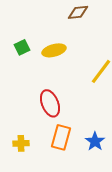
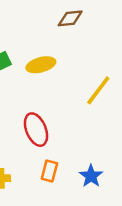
orange rectangle: (61, 137) -> (49, 171), size x0.7

